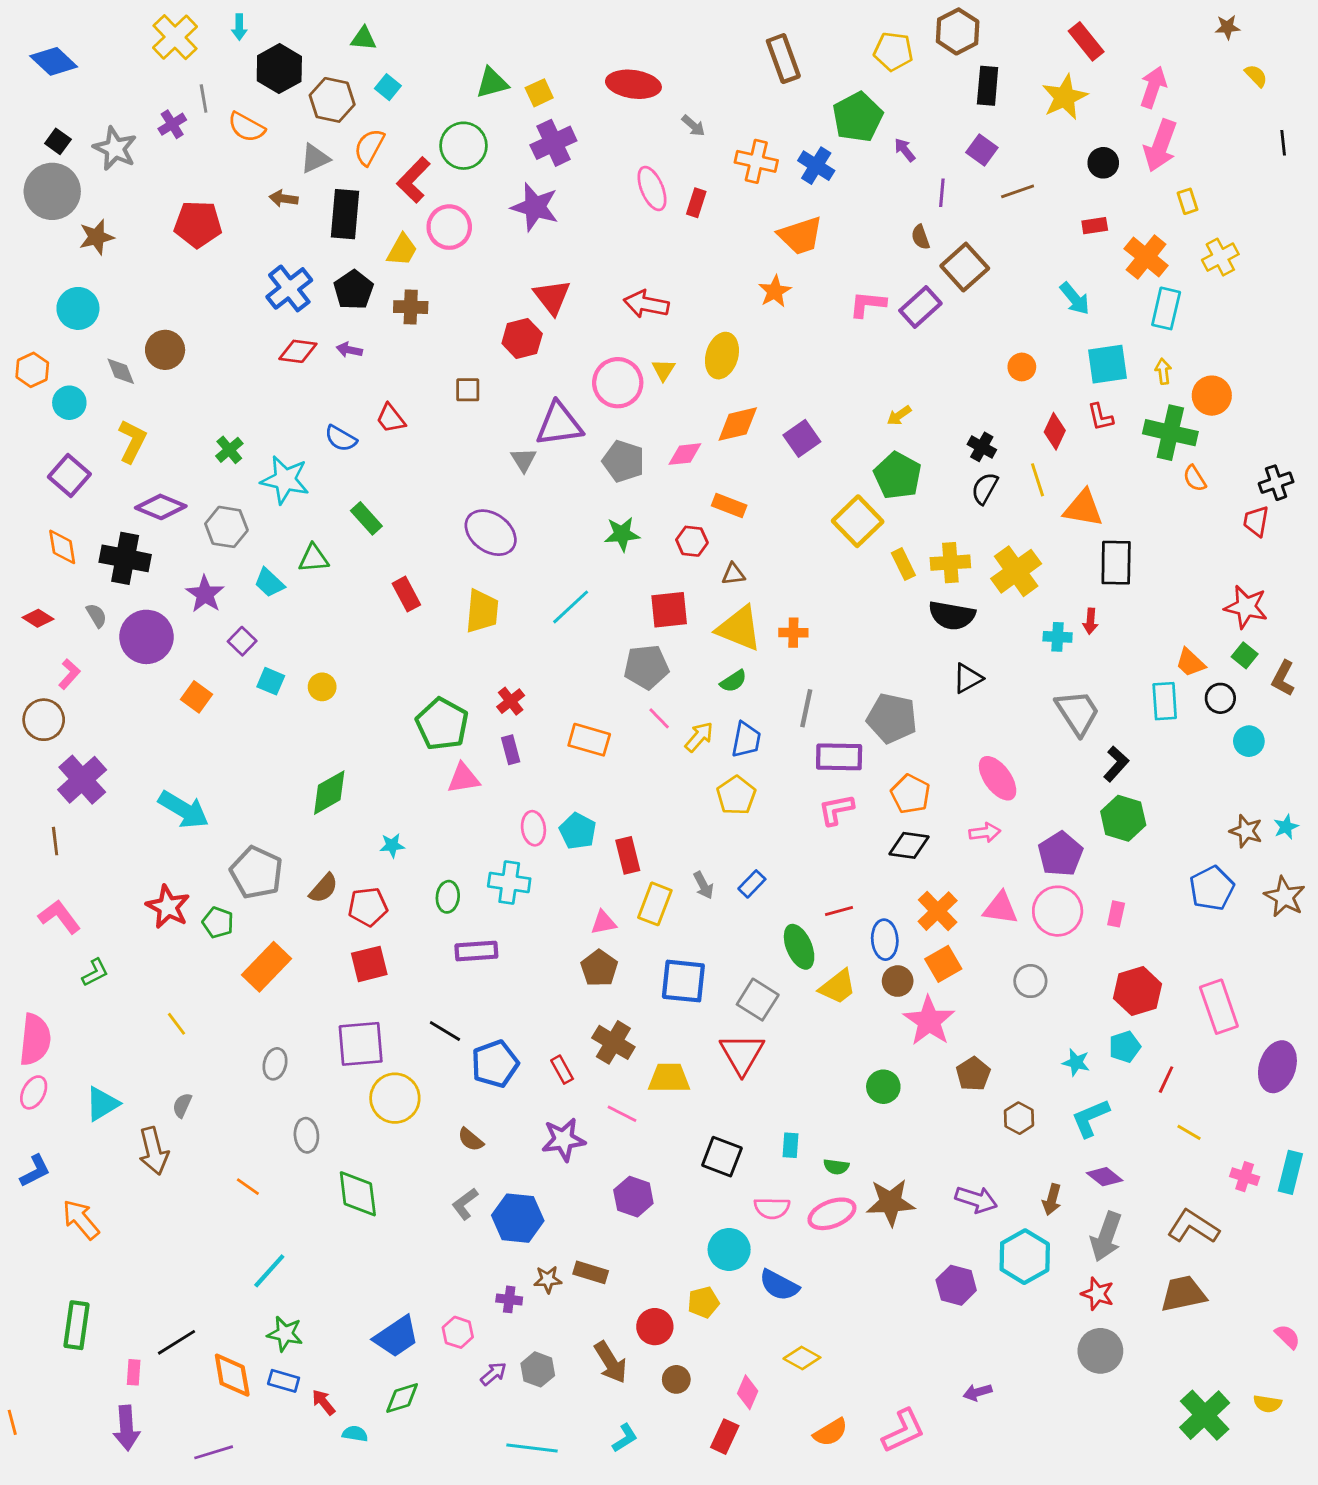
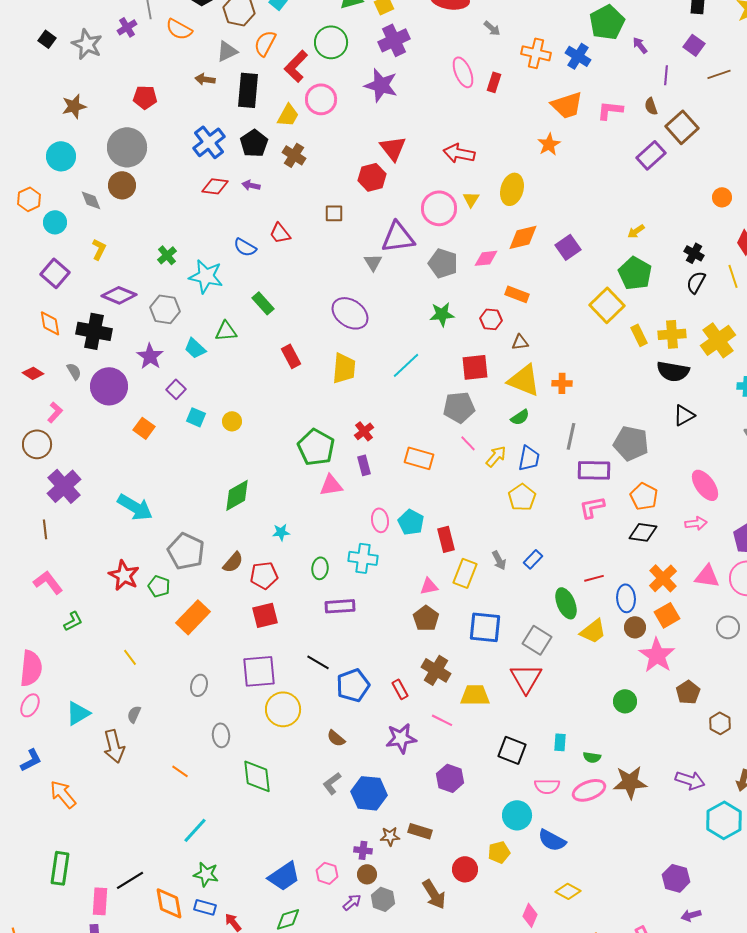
gray circle: (52, 191) -> (127, 147), moved
red pentagon: (198, 224) -> (145, 97), size x0.7
pink L-shape: (868, 304) -> (610, 110), moved
brown cross: (411, 307) -> (294, 155), turned 30
yellow L-shape: (132, 441) -> (99, 249), size x0.7
purple hexagon: (956, 1285) -> (676, 878), moved
pink rectangle: (134, 1372) -> (100, 901), size x1.5
brown circle: (676, 1379) -> (367, 874), moved

